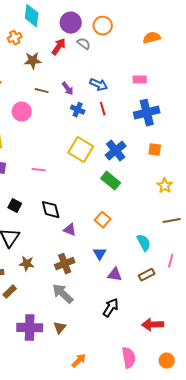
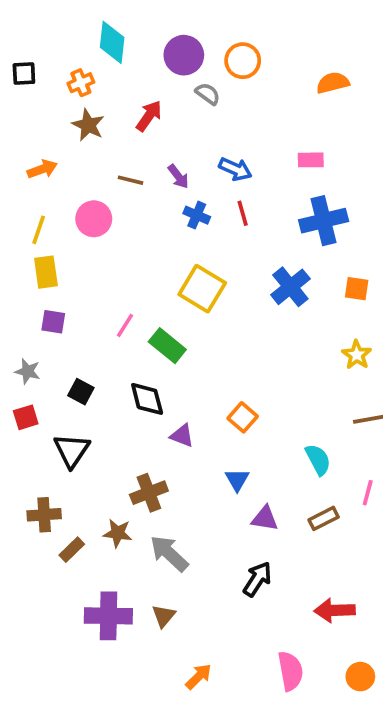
red arrow: (59, 47) -> (149, 116), moved
brown star: (33, 61) -> (88, 125), moved, turned 30
orange square: (155, 150) -> (357, 289), moved
blue cross: (116, 151) -> (290, 287), moved
pink line: (39, 170) -> (125, 325), turned -64
green rectangle: (111, 181) -> (167, 346), moved
brown star: (27, 264) -> (118, 533), moved
brown cross: (65, 264) -> (149, 493), moved

